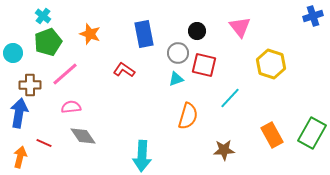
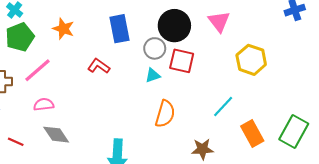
black circle: (197, 31) -> (174, 26), size x1.8
cyan line: (230, 98) -> (223, 107), moved

